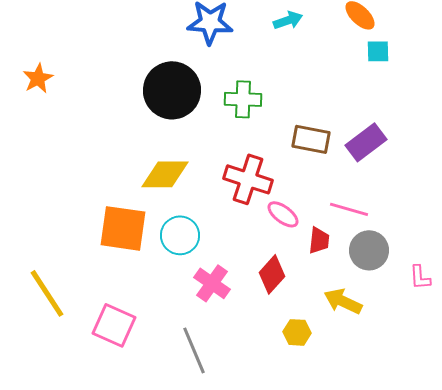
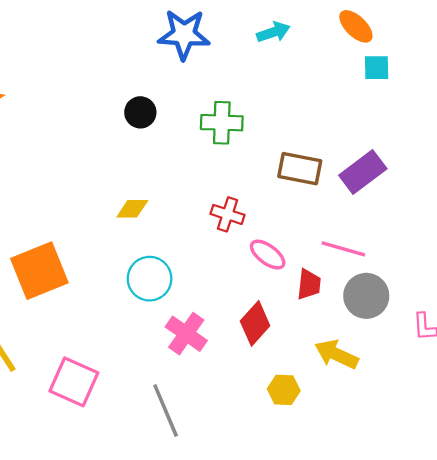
black circle: (172, 90) -> (140, 112), size x0.5
yellow diamond: (165, 174) -> (132, 209), size x0.6
red cross: (248, 179) -> (228, 214), size x0.6
orange square: (123, 228) -> (39, 271), moved, turned -30

